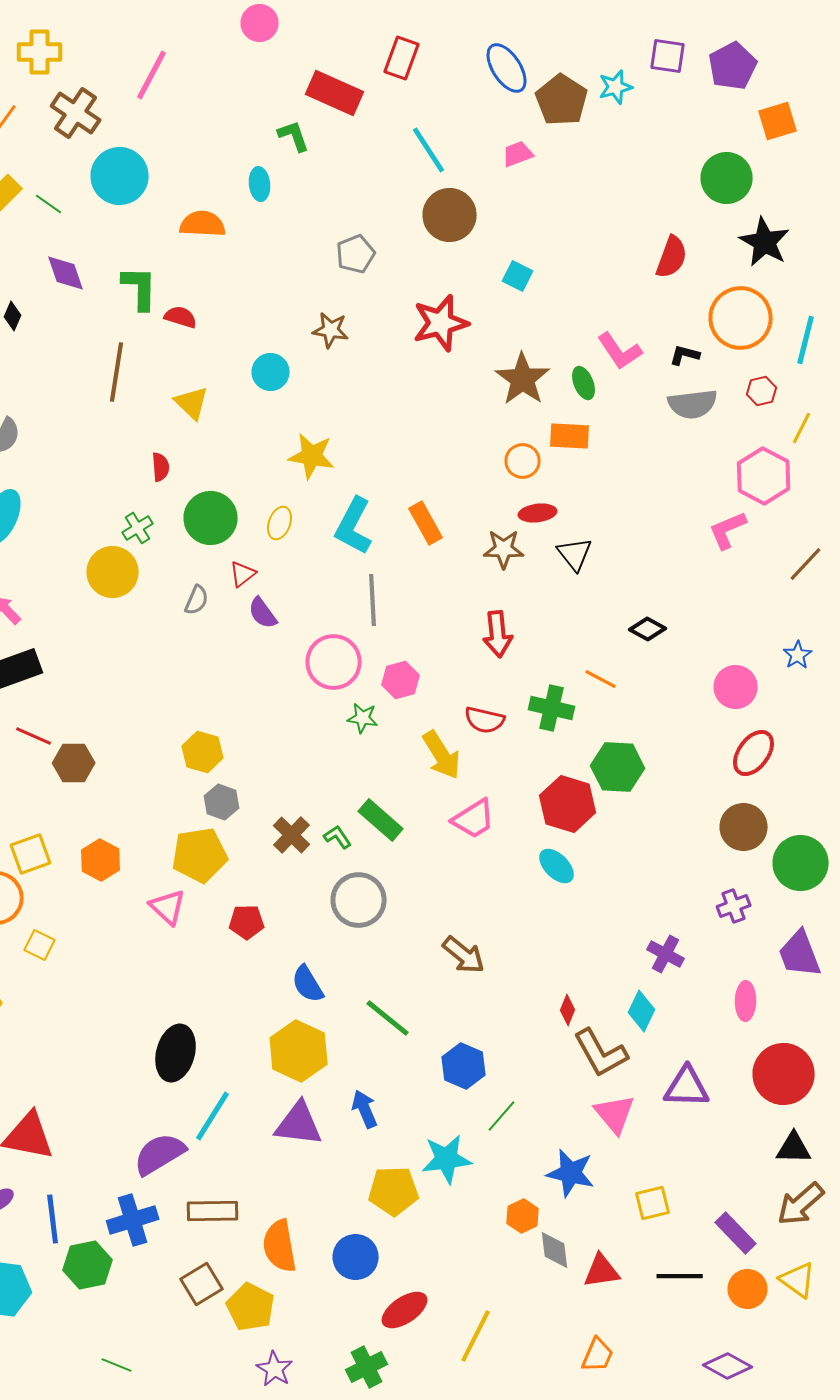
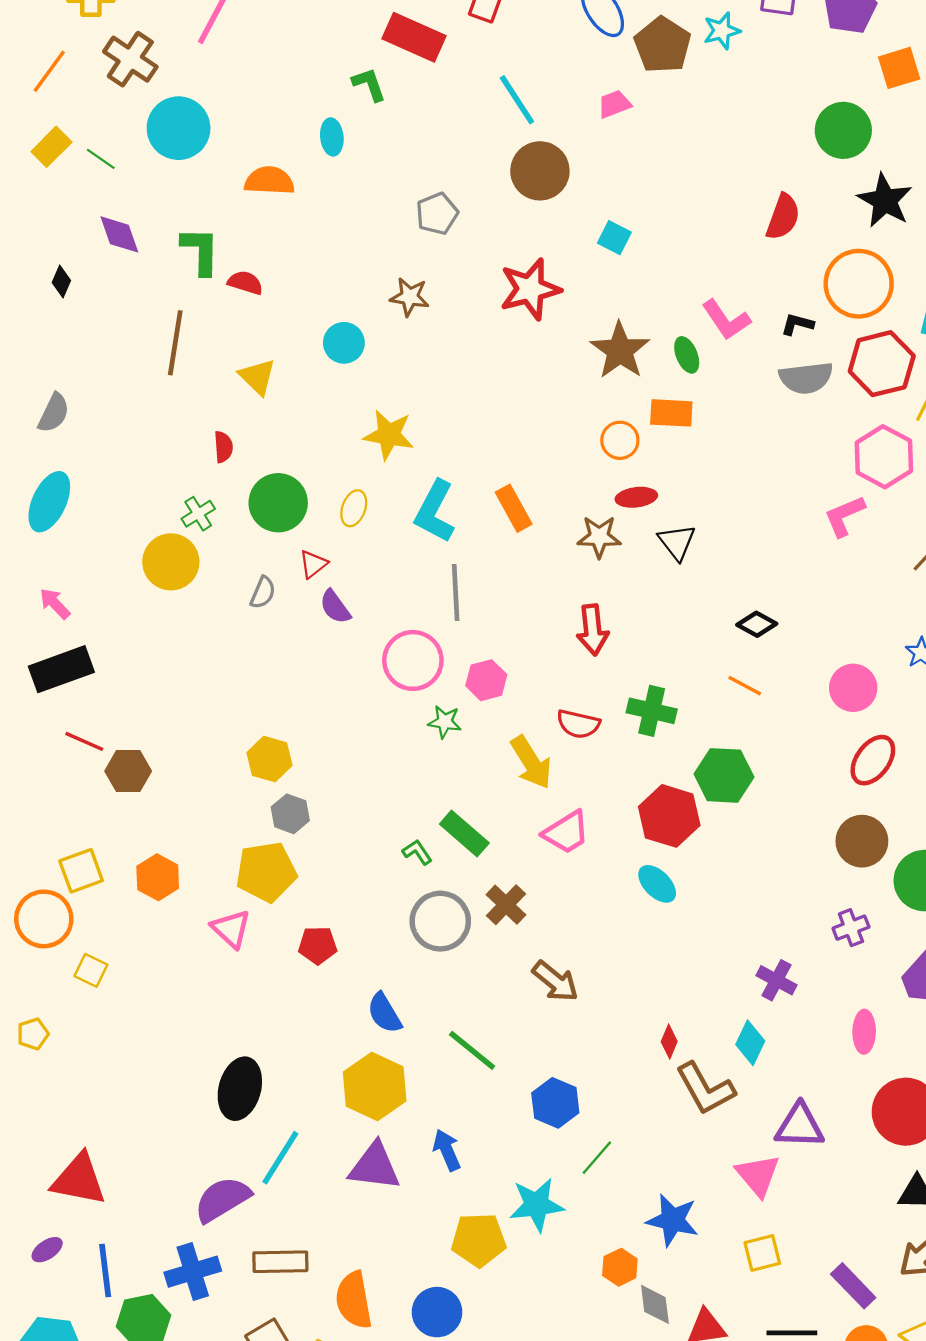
red hexagon: (762, 391) -> (882, 364), size x2.0
orange line: (601, 679) -> (745, 686), moved
brown cross: (292, 835) -> (506, 905), moved
pink triangle: (615, 1114) -> (758, 1175), moved

